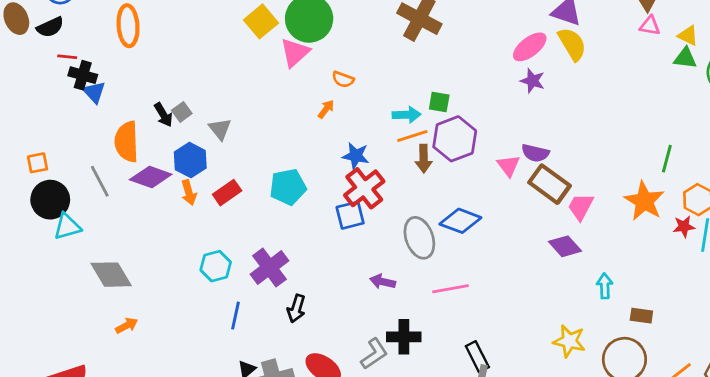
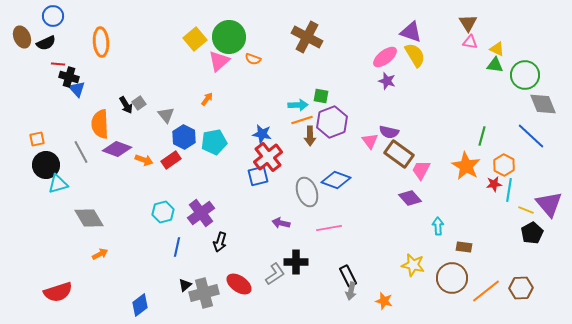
orange semicircle: (343, 79) -> (253, 59), moved
orange arrow: (326, 109) -> (207, 99), moved
blue hexagon: (190, 160) -> (184, 137), moved
cyan pentagon: (288, 187) -> (214, 142), moved
orange arrow: (189, 193) -> (144, 160), turned -54

